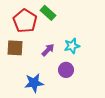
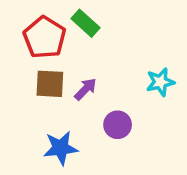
cyan star: (72, 46) -> (160, 82), moved
brown square: (15, 48) -> (50, 84), moved

